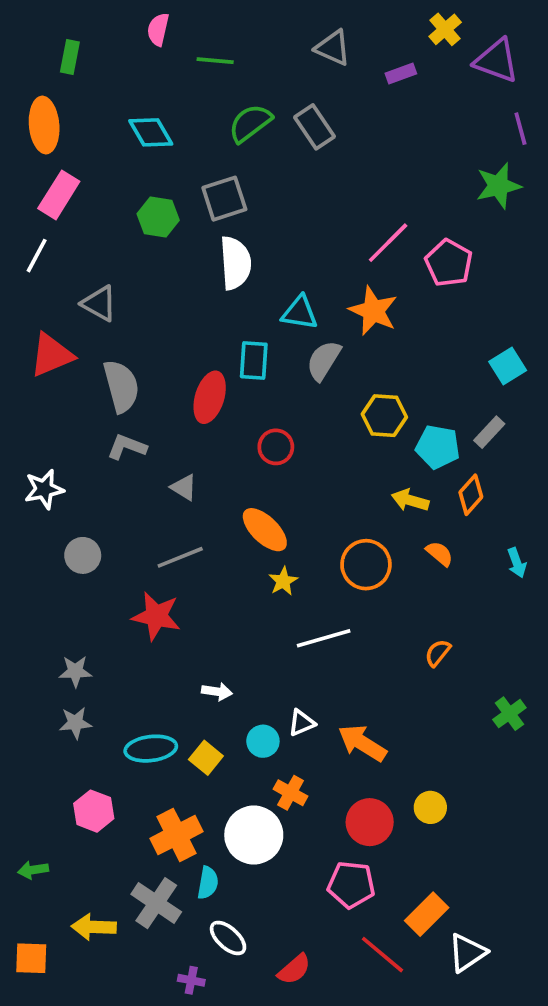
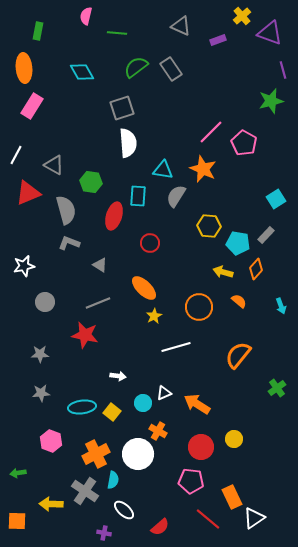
green hexagon: (158, 217) -> (91, 182), moved
white line: (37, 256) -> (16, 155), moved
orange semicircle: (438, 653) -> (238, 355), size x1.8
gray star: (75, 671) -> (40, 354), moved
orange rectangle: (427, 914) -> (232, 497), turned -70

